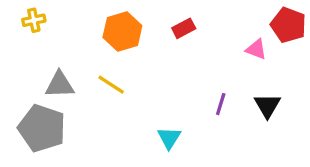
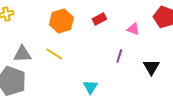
pink triangle: (256, 49) -> (133, 29), moved
purple line: (221, 104) -> (119, 56), moved

